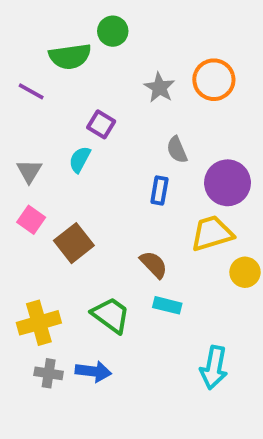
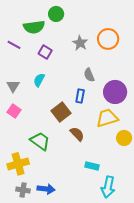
purple square: (101, 124) -> (45, 52), moved
brown square: (74, 243) -> (61, 112), moved
cyan rectangle: (167, 305) -> (92, 166), moved
green trapezoid: (111, 315) -> (40, 141), moved

